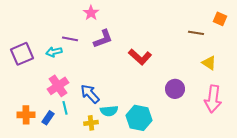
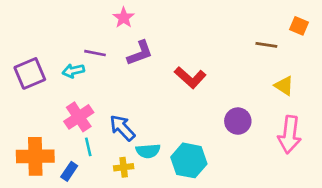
orange cross: (26, 115) -> (35, 156), size x1.5
blue rectangle: (48, 118) -> (69, 171), moved

